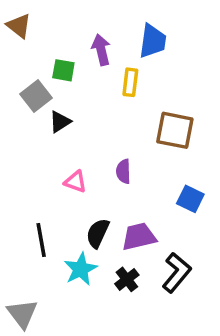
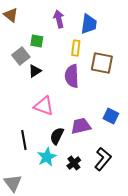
purple arrow: (101, 50) -> (59, 19), moved
brown square: (175, 130) -> (102, 63), moved
purple semicircle: (123, 171) -> (72, 76), moved, size x1.6
pink triangle: (75, 182) -> (44, 106), size x1.5
purple trapezoid: (139, 237) -> (81, 126), moved

